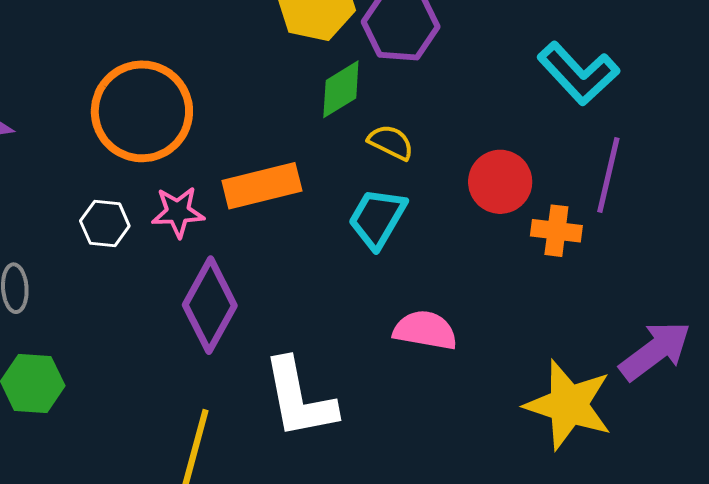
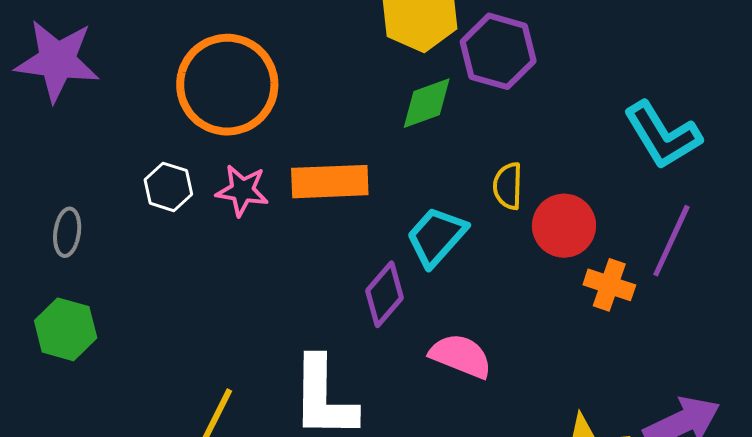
yellow semicircle: (391, 142) -> (508, 186), moved, turned -126
purple diamond: (210, 305) -> (385, 294), moved, size x0.7

